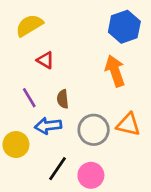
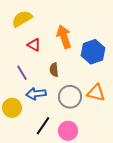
blue hexagon: (124, 27) -> (93, 52), moved
orange arrow: (115, 71) -> (64, 37), moved
brown semicircle: (63, 99) -> (54, 70), moved

